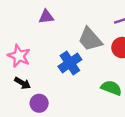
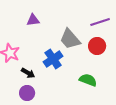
black arrow: (23, 83) -> (28, 73), moved

